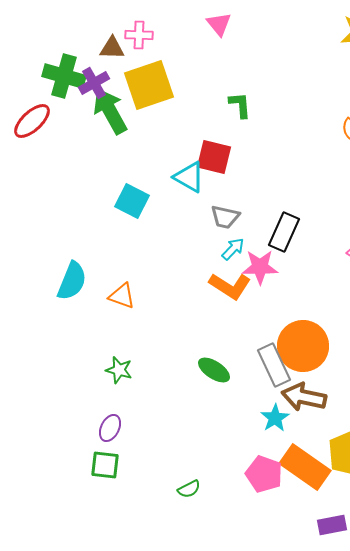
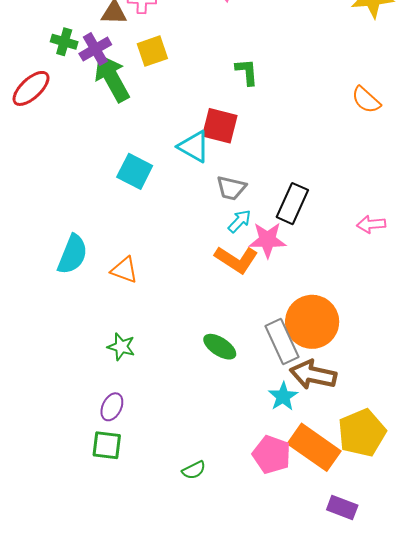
green cross: (64, 76) -> (64, 42), size x0.6
yellow square: (149, 85) -> (152, 51), size x0.6
purple rectangle: (332, 525) -> (342, 507), turned 32

